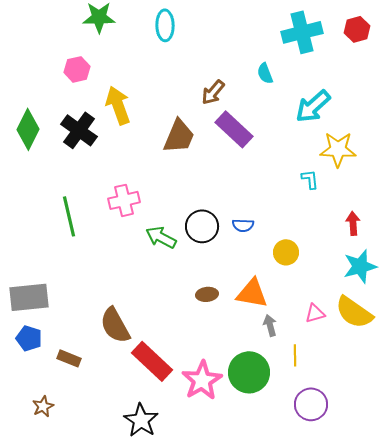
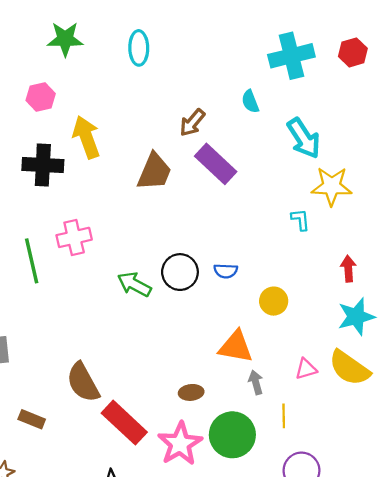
cyan arrow: (313, 106) -> (304, 138), turned -81
black cross: (79, 130) -> (43, 165), turned -33
pink cross: (124, 200) -> (74, 237), moved
brown ellipse: (207, 294) -> (191, 392), moved

